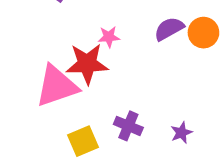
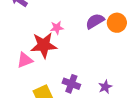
pink triangle: (57, 86) -> (25, 60), size x0.6

